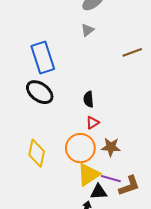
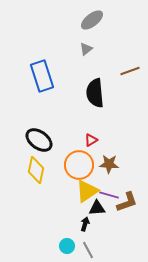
black ellipse: (40, 92) -> (39, 140), moved
black semicircle: (88, 99) -> (95, 93), moved, size x1.8

